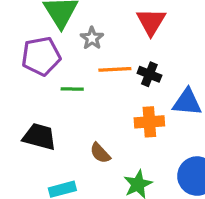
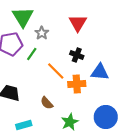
orange line: (115, 69) -> (56, 71), moved, turned 48
green line: (72, 89) -> (32, 54), moved, turned -56

